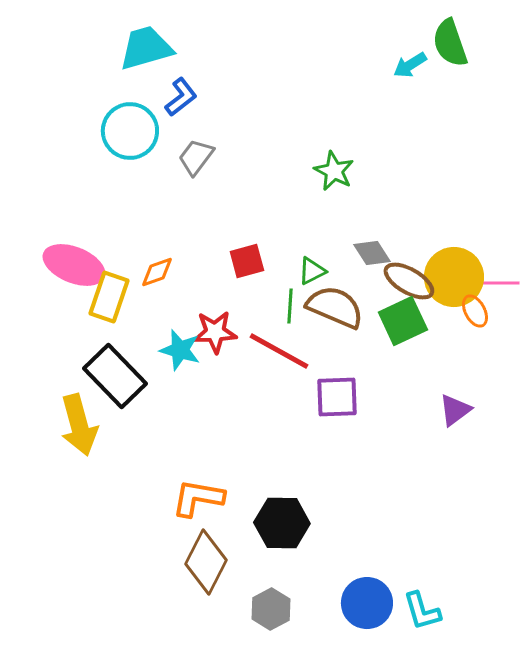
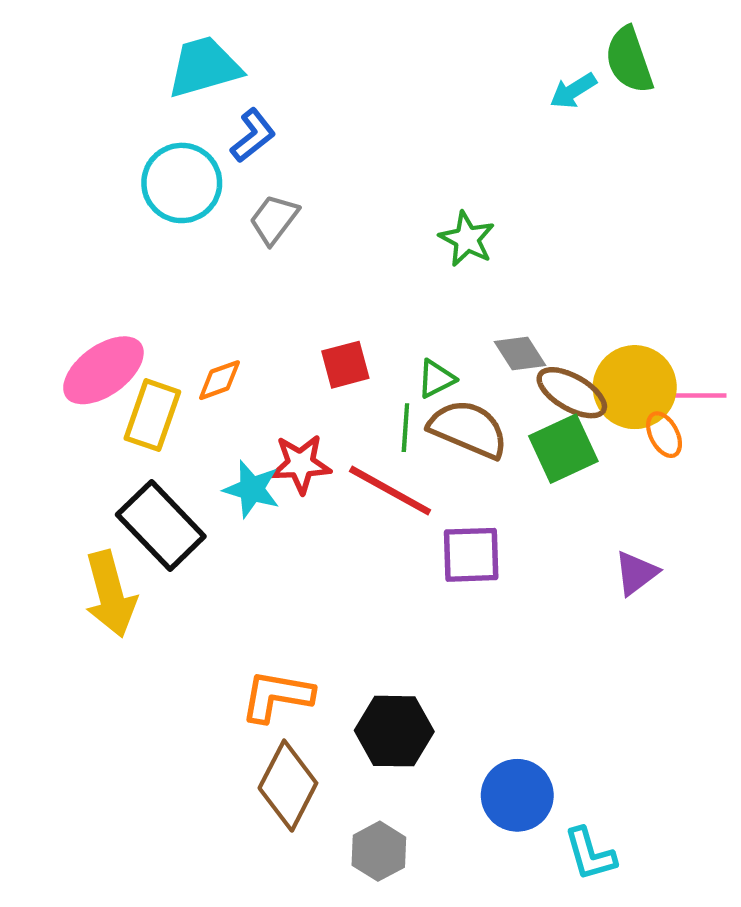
pink ellipse: (74, 265) -> (103, 370), turned -58
blue circle: (367, 603) -> (517, 795), moved

